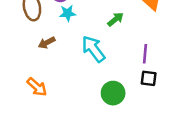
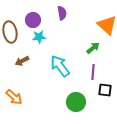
green arrow: (116, 19) -> (93, 48), moved
purple line: (145, 54) -> (93, 72), moved

